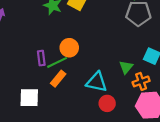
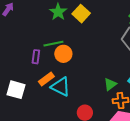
green line: (57, 62) -> (53, 44), moved
cyan triangle: (97, 82) -> (61, 87), moved

